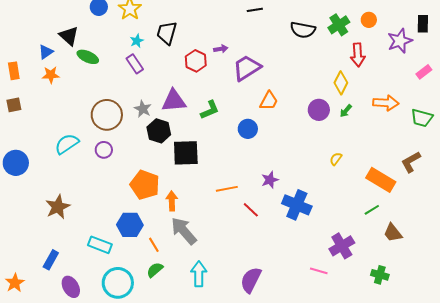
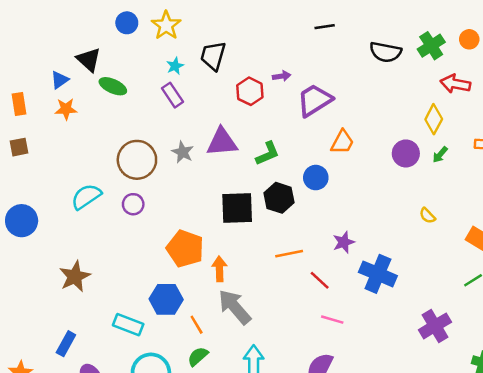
red arrow: (358, 55) -> (455, 84), turned 105
black hexagon: (159, 131) -> (279, 198), moved
yellow semicircle: (336, 159) -> (427, 216), turned -80
pink line: (319, 271) -> (332, 320), moved

